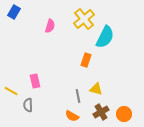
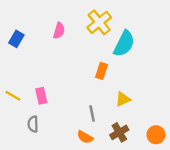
blue rectangle: (14, 12) -> (16, 39), moved
yellow triangle: (96, 89) -> (123, 99), moved, turned -40
yellow line: (11, 91) -> (13, 96), moved
orange circle: (124, 114) -> (156, 135), moved

